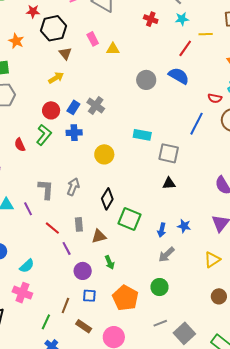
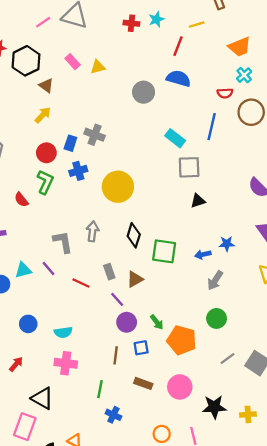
cyan star: (182, 19) -> (156, 19), moved
cyan rectangle: (142, 135) -> (175, 138), moved, turned 42
yellow circle: (104, 154) -> (118, 187), size x1.4
blue arrow: (162, 230) -> (203, 254), turned 80
purple line: (67, 248) -> (117, 299), moved
green arrow: (110, 262) -> (157, 322), moved
cyan semicircle: (27, 266) -> (63, 332), turned 49
brown line: (65, 306) -> (116, 355), moved

